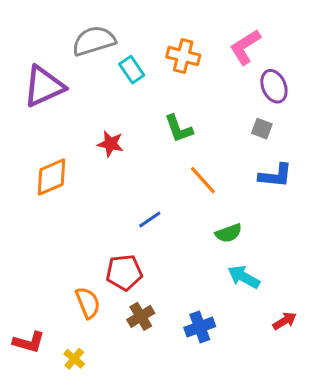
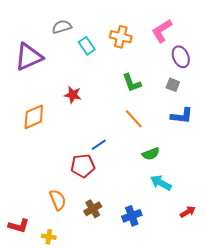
gray semicircle: (94, 41) -> (62, 27), size x0.7
green L-shape: (179, 129) -> (132, 83), moved
red pentagon: (124, 272) -> (83, 166), moved
yellow cross: (74, 359) -> (49, 237), turned -32

